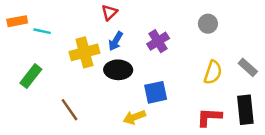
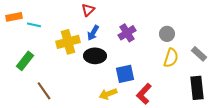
gray circle: (208, 24) -> (167, 34), moved
brown line: (70, 110) -> (44, 91), moved
red L-shape: (209, 117) -> (144, 94), moved, turned -50

